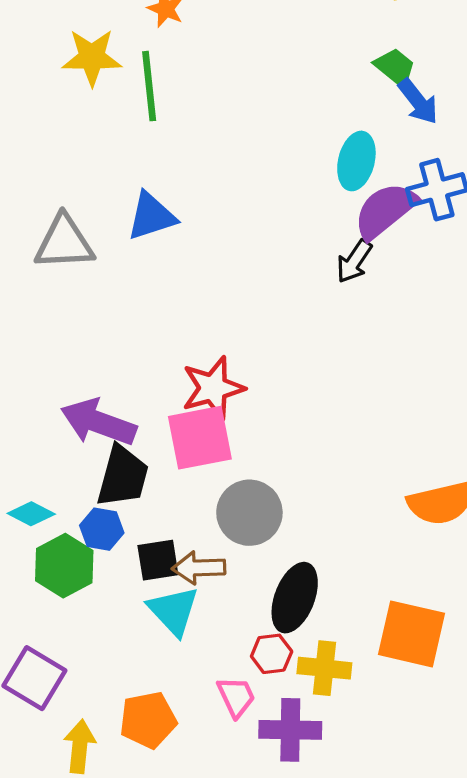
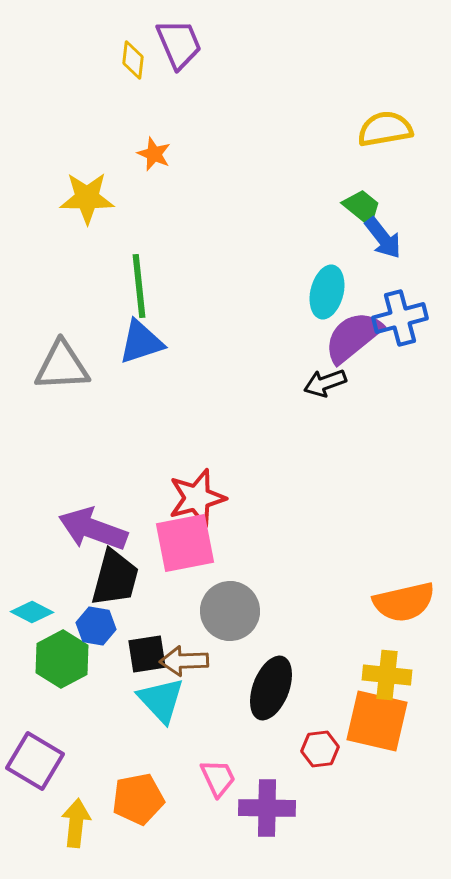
green line: (149, 86) -> (139, 286), moved
black arrow: (354, 261) -> (325, 383), turned 36
red hexagon: (272, 654) -> (320, 749), moved
yellow cross: (324, 668) -> (387, 675), moved

